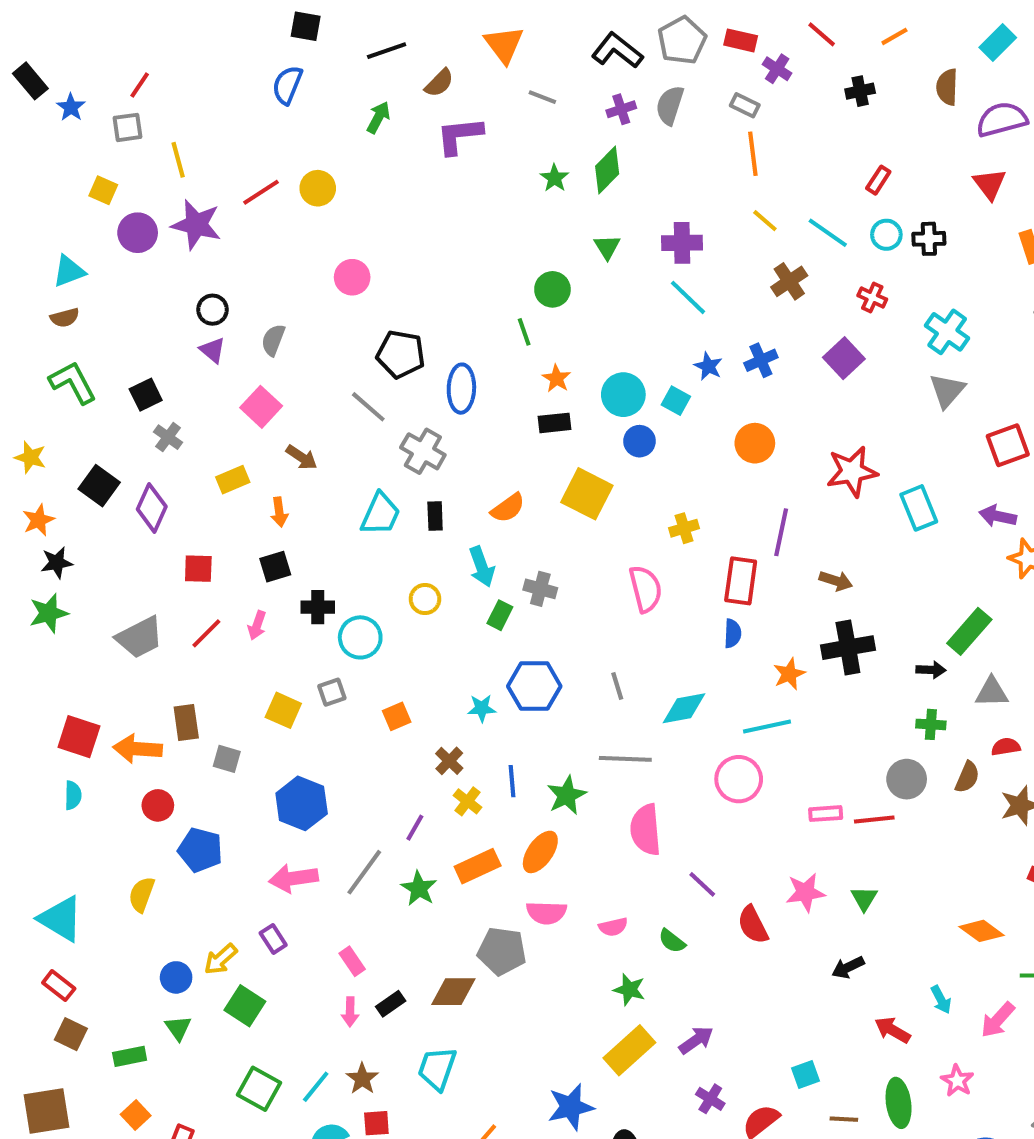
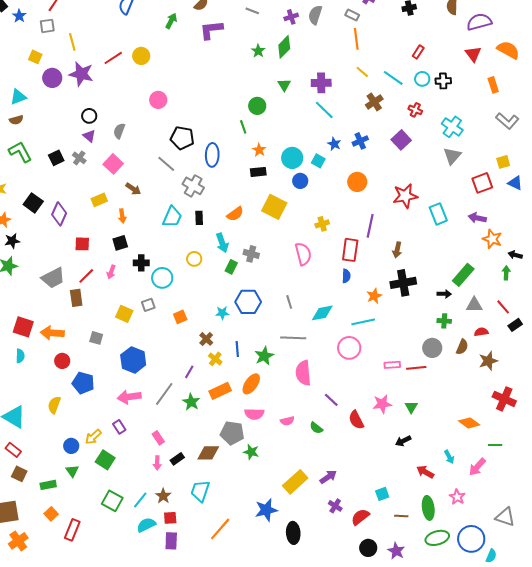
gray cross: (168, 437) -> (79, 158), moved
brown arrow: (836, 581) -> (397, 250), turned 84
brown rectangle: (186, 722) -> (76, 298), moved
green star: (629, 990) -> (251, 452), moved

